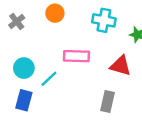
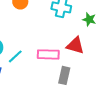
pink rectangle: (76, 56) -> (48, 54), moved

